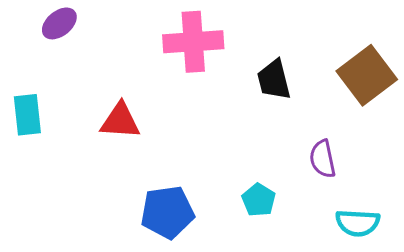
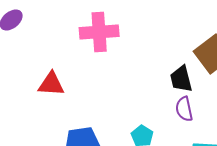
black trapezoid: (274, 80) -> (181, 79), moved

